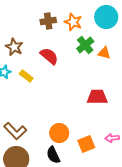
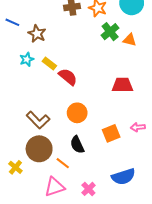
red semicircle: (49, 56) -> (68, 77), moved
orange circle: (59, 133) -> (77, 113), moved

